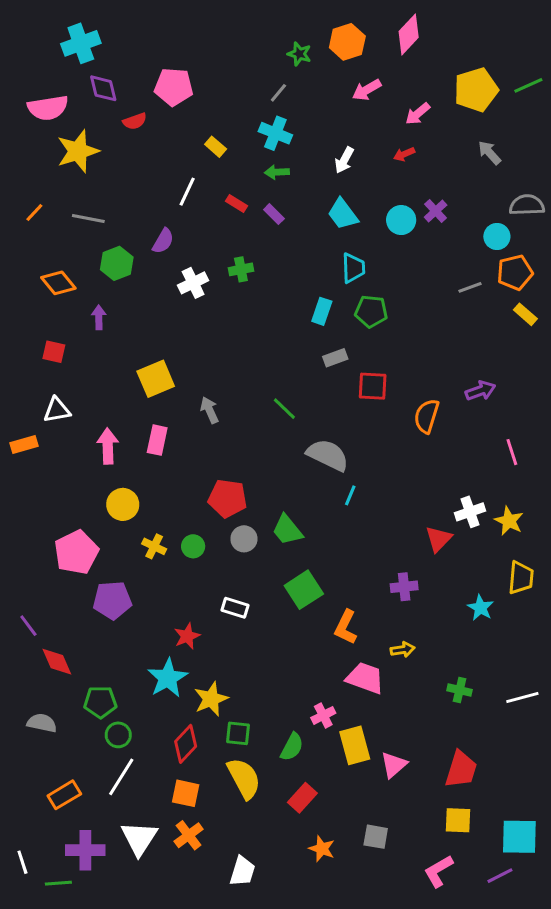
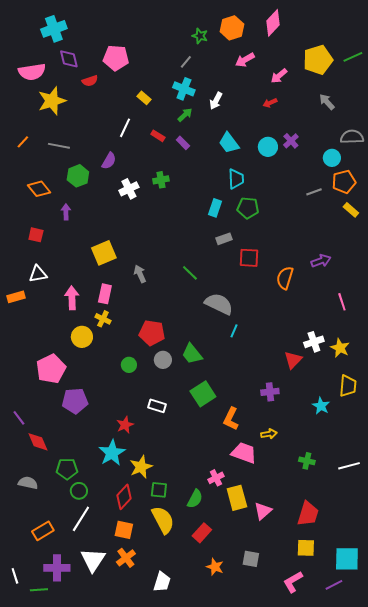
white arrow: (344, 160) -> (216, 101), moved
green arrow: (277, 172) -> (185, 115), turned 140
yellow cross: (154, 546) -> (103, 319), moved

